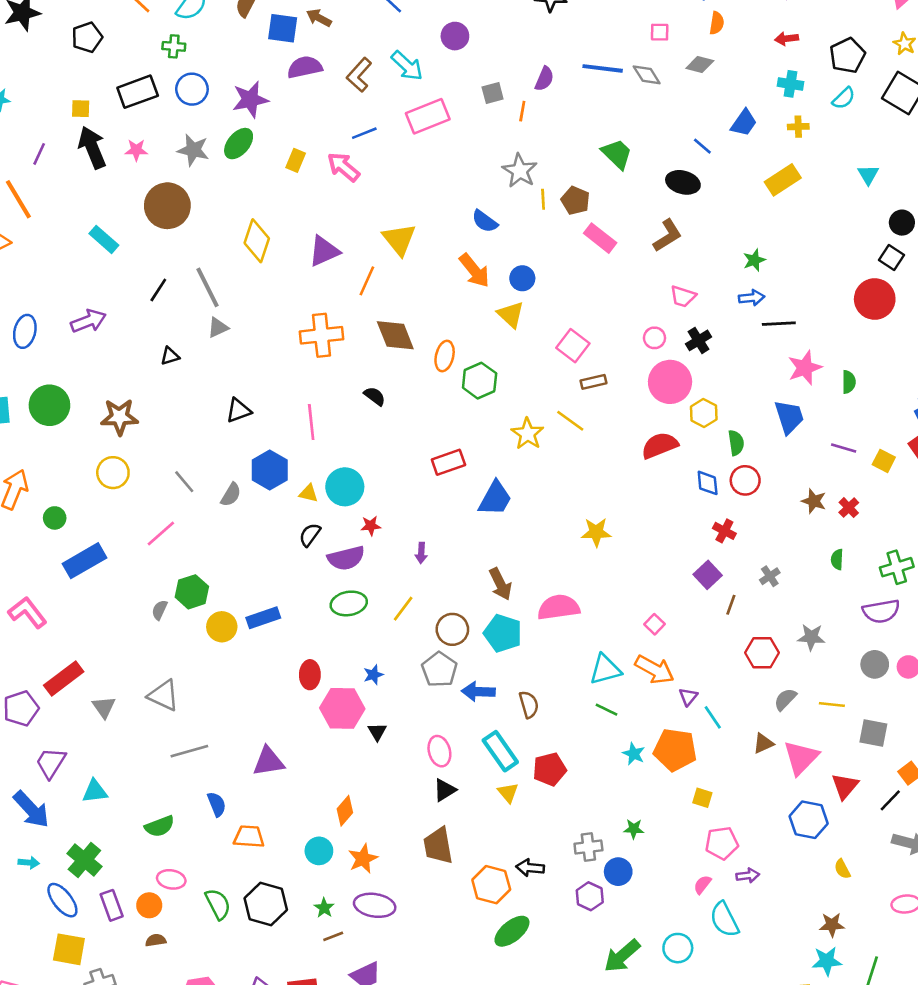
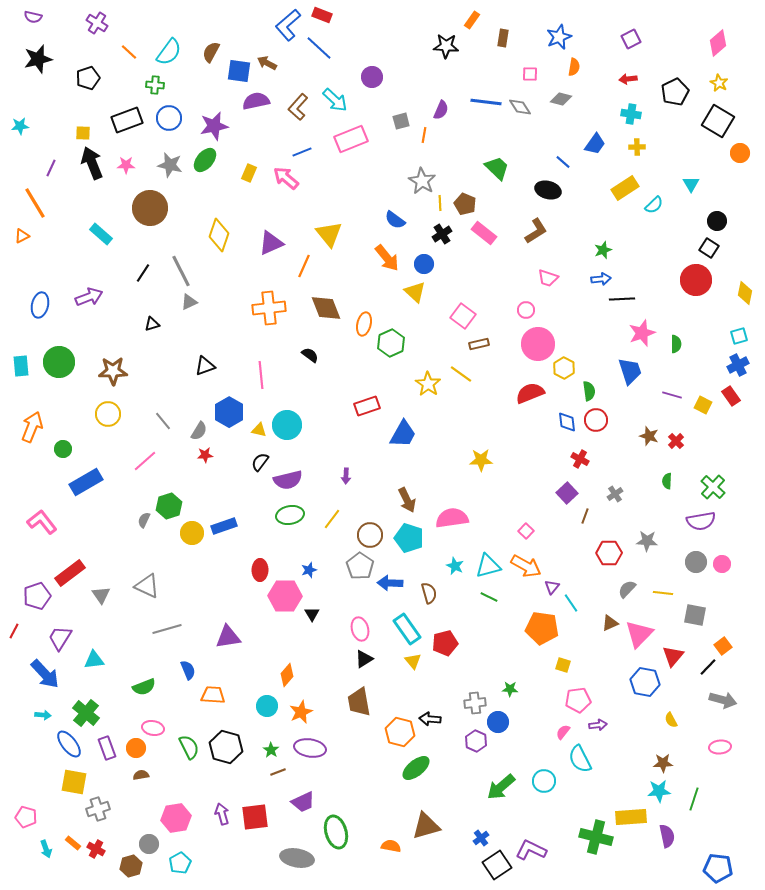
cyan semicircle: (844, 98) -> (654, 205), moved
black cross: (699, 340) -> (442, 234), moved
red star: (371, 526) -> (205, 455), moved
green cross: (897, 567) -> (713, 487), turned -30
cyan star: (634, 754) -> (455, 566), moved

